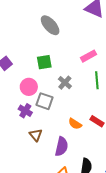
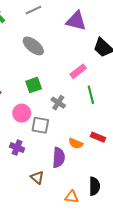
purple cross: (25, 111) -> (17, 148), moved
brown triangle: (36, 135) -> (37, 177), moved
purple semicircle: (62, 147) -> (59, 158), moved

